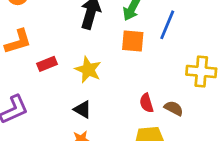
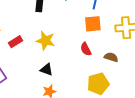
orange square: (133, 41) -> (93, 24), moved
red semicircle: (146, 103) -> (86, 49), moved

